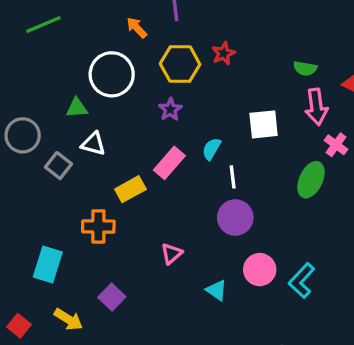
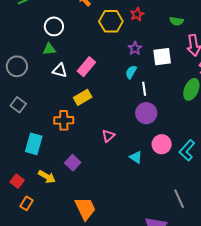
green semicircle: (305, 68) -> (176, 21), moved
white circle: (112, 74) -> (54, 26), moved, size x0.7
purple star: (170, 109) -> (135, 48), moved
pink rectangle: (169, 163) -> (86, 67), moved
gray square: (58, 166) -> (18, 105), moved

